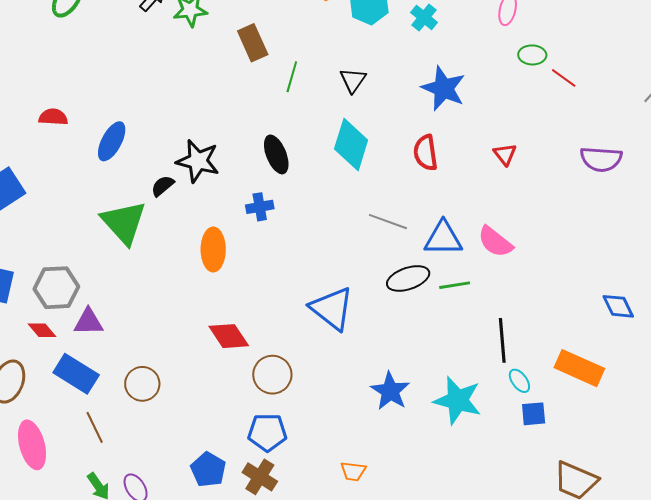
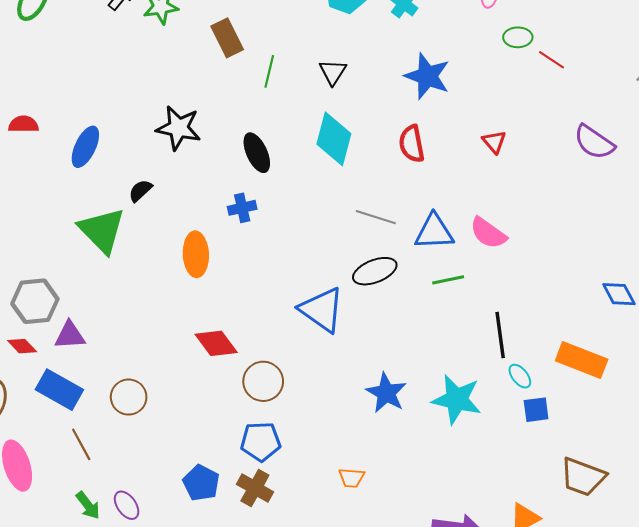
purple semicircle: (601, 159) -> (594, 142), turned 33
black star: (198, 161) -> (178, 128), moved
black ellipse: (408, 278) -> (375, 271), moved

